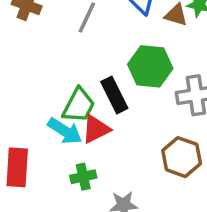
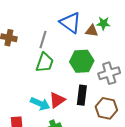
black rectangle: (114, 95) -> (82, 95), moved, turned 42
green trapezoid: (79, 105) -> (45, 62), moved

